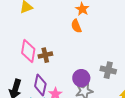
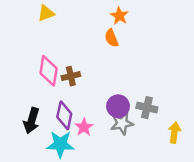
gray cross: (108, 70) -> (147, 108), moved

